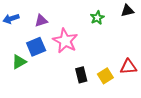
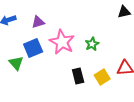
green star: (97, 18) -> (92, 44), moved
green triangle: (19, 62) -> (16, 63), turned -42

